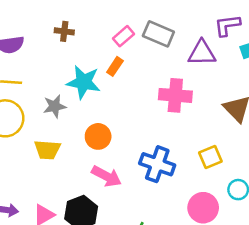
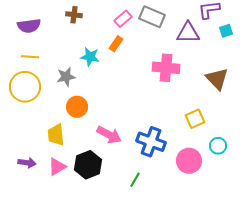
cyan star: (84, 82) -> (90, 57), size x0.7
orange circle: (98, 136) -> (77, 107), moved
yellow trapezoid: (47, 150) -> (56, 135), moved, turned 80
blue cross: (157, 164) -> (151, 142), moved

